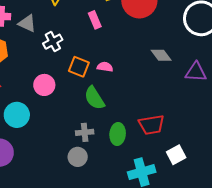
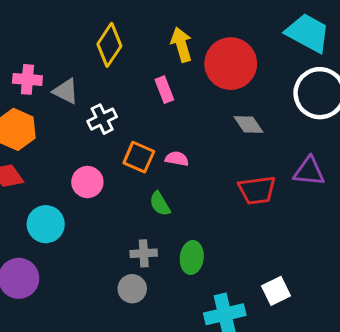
gray diamond: (161, 55) -> (249, 124), moved
green semicircle: (94, 98) -> (160, 204), size x0.7
red trapezoid: (151, 125) -> (257, 190), moved

